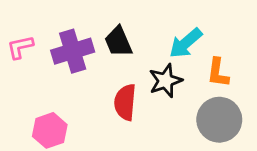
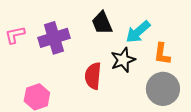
black trapezoid: (118, 42) -> (102, 23), moved

